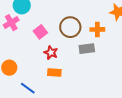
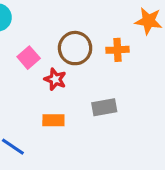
gray rectangle: (87, 49) -> (104, 107), moved
red star: (51, 53) -> (55, 79), moved

